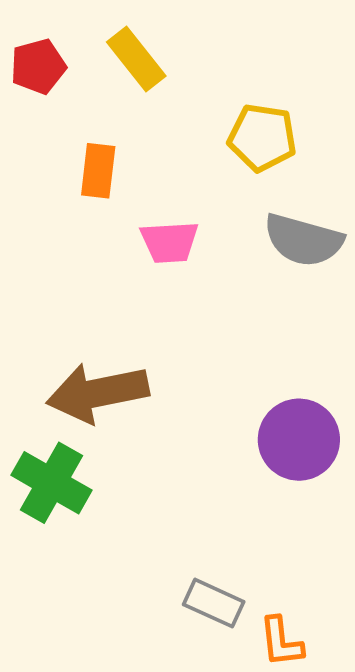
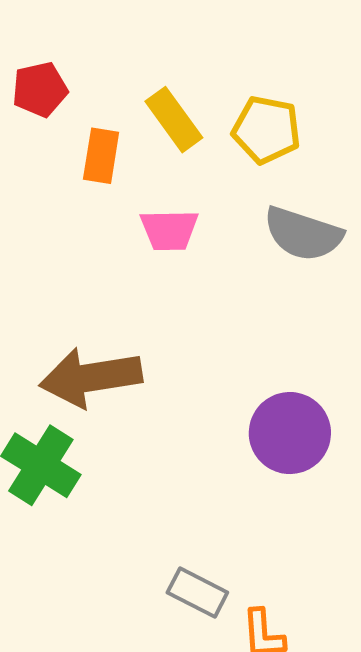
yellow rectangle: (136, 59) -> (174, 120), moved
red pentagon: (38, 66) -> (40, 89), moved

